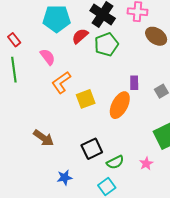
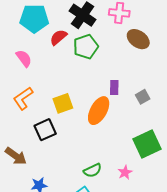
orange L-shape: (61, 83) -> (23, 98), moved
brown arrow: (44, 138) -> (16, 156), moved
black square: (92, 149) -> (45, 130), moved

